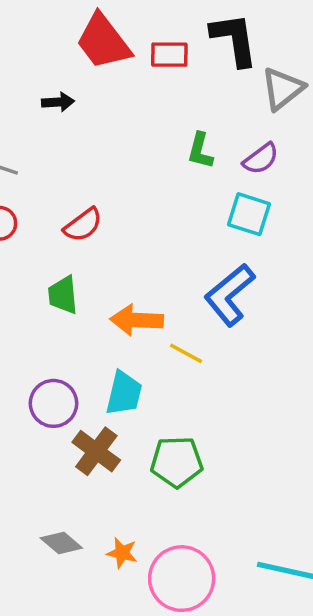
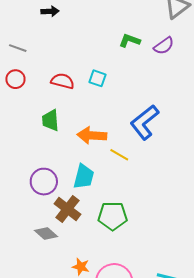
green L-shape: (200, 151) -> (130, 41), turned 95
cyan square: (249, 214) -> (97, 78), moved, size x0.7
red semicircle: (83, 225) -> (63, 81), turned -130
gray diamond: (61, 543) -> (46, 233), moved

